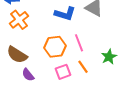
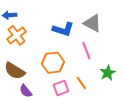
pink line: (79, 43) -> (86, 51), moved

